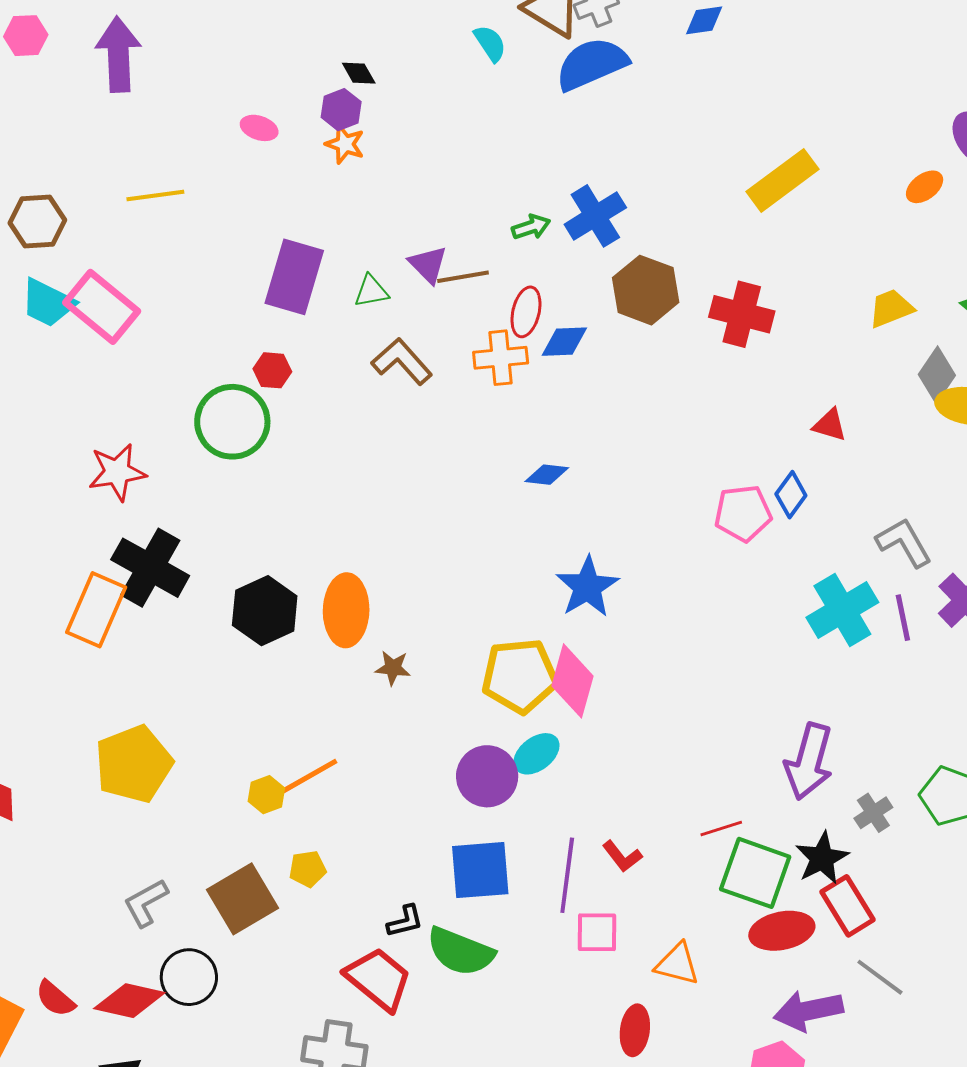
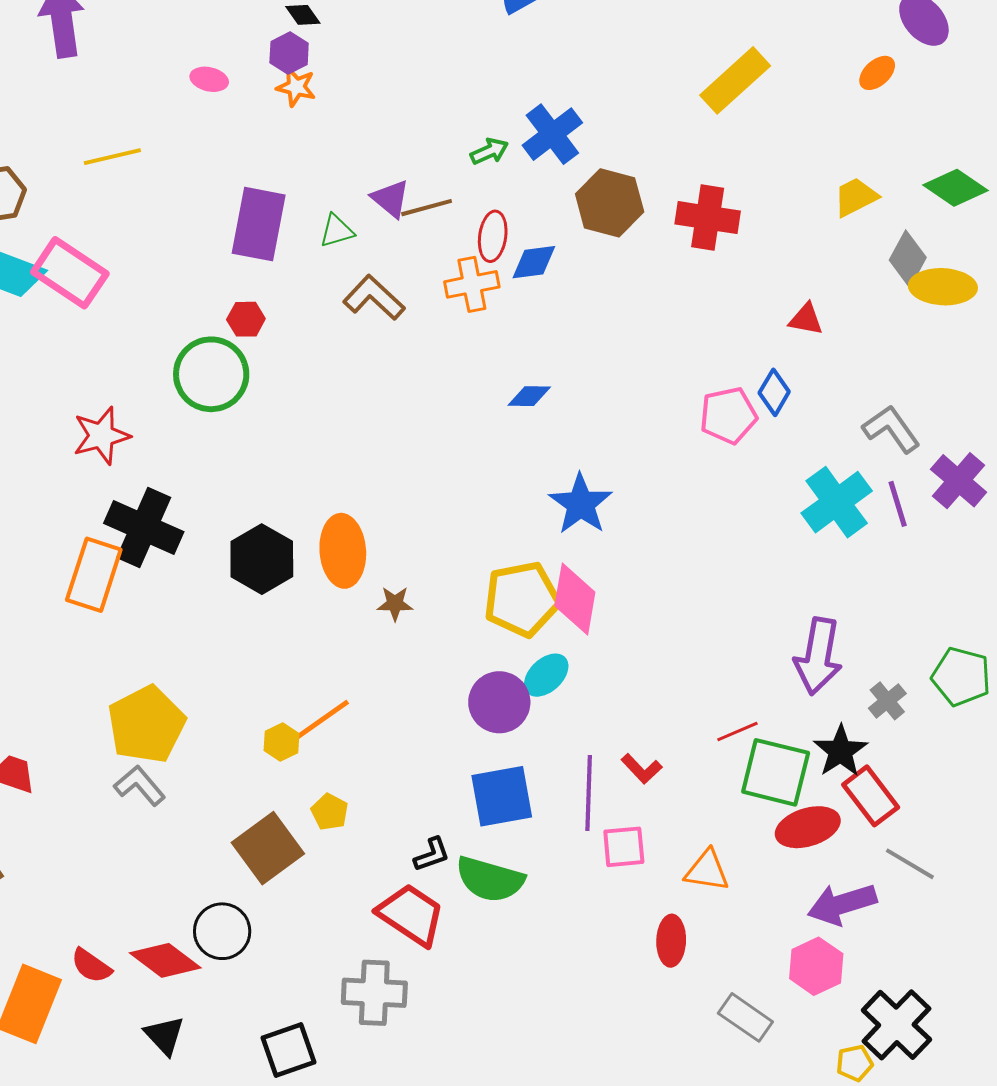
yellow pentagon: (308, 869) -> (330, 812), turned -30
gray L-shape: (146, 903) -> (140, 786), moved, turned 84
red diamond: (129, 1001) -> (165, 960), turned 30

